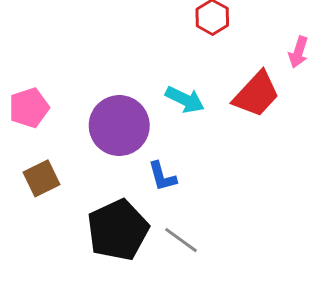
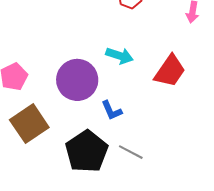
red trapezoid: (256, 94) -> (170, 71), moved
brown square: (42, 178) -> (29, 124), size x1.5

